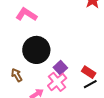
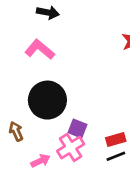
purple square: (60, 68) -> (77, 129), turned -32
red rectangle: (89, 72) -> (116, 139), turned -56

